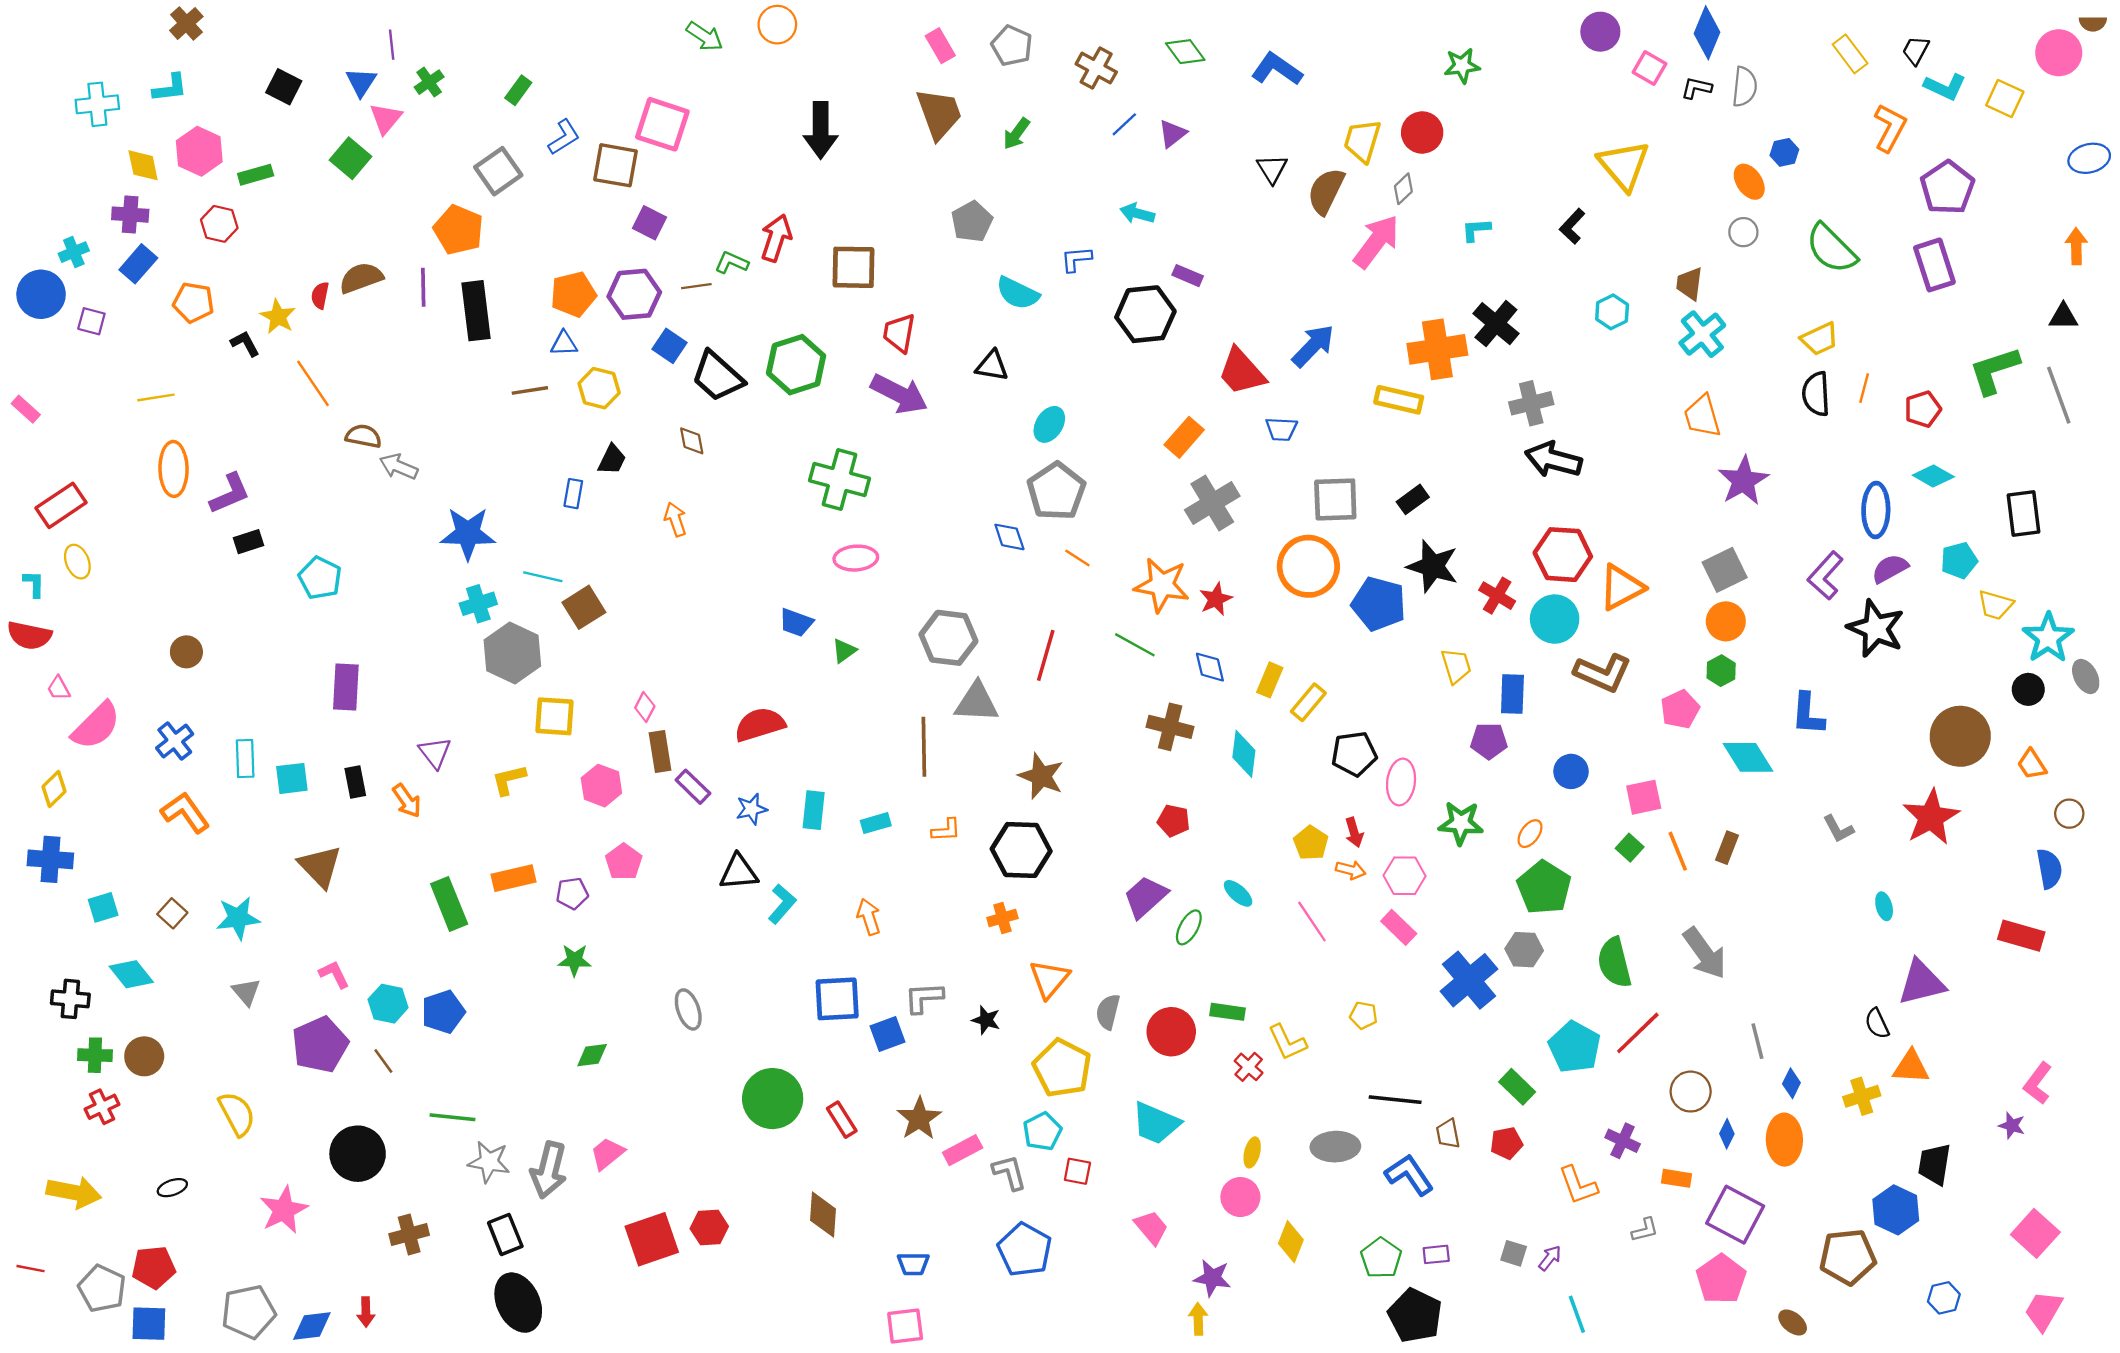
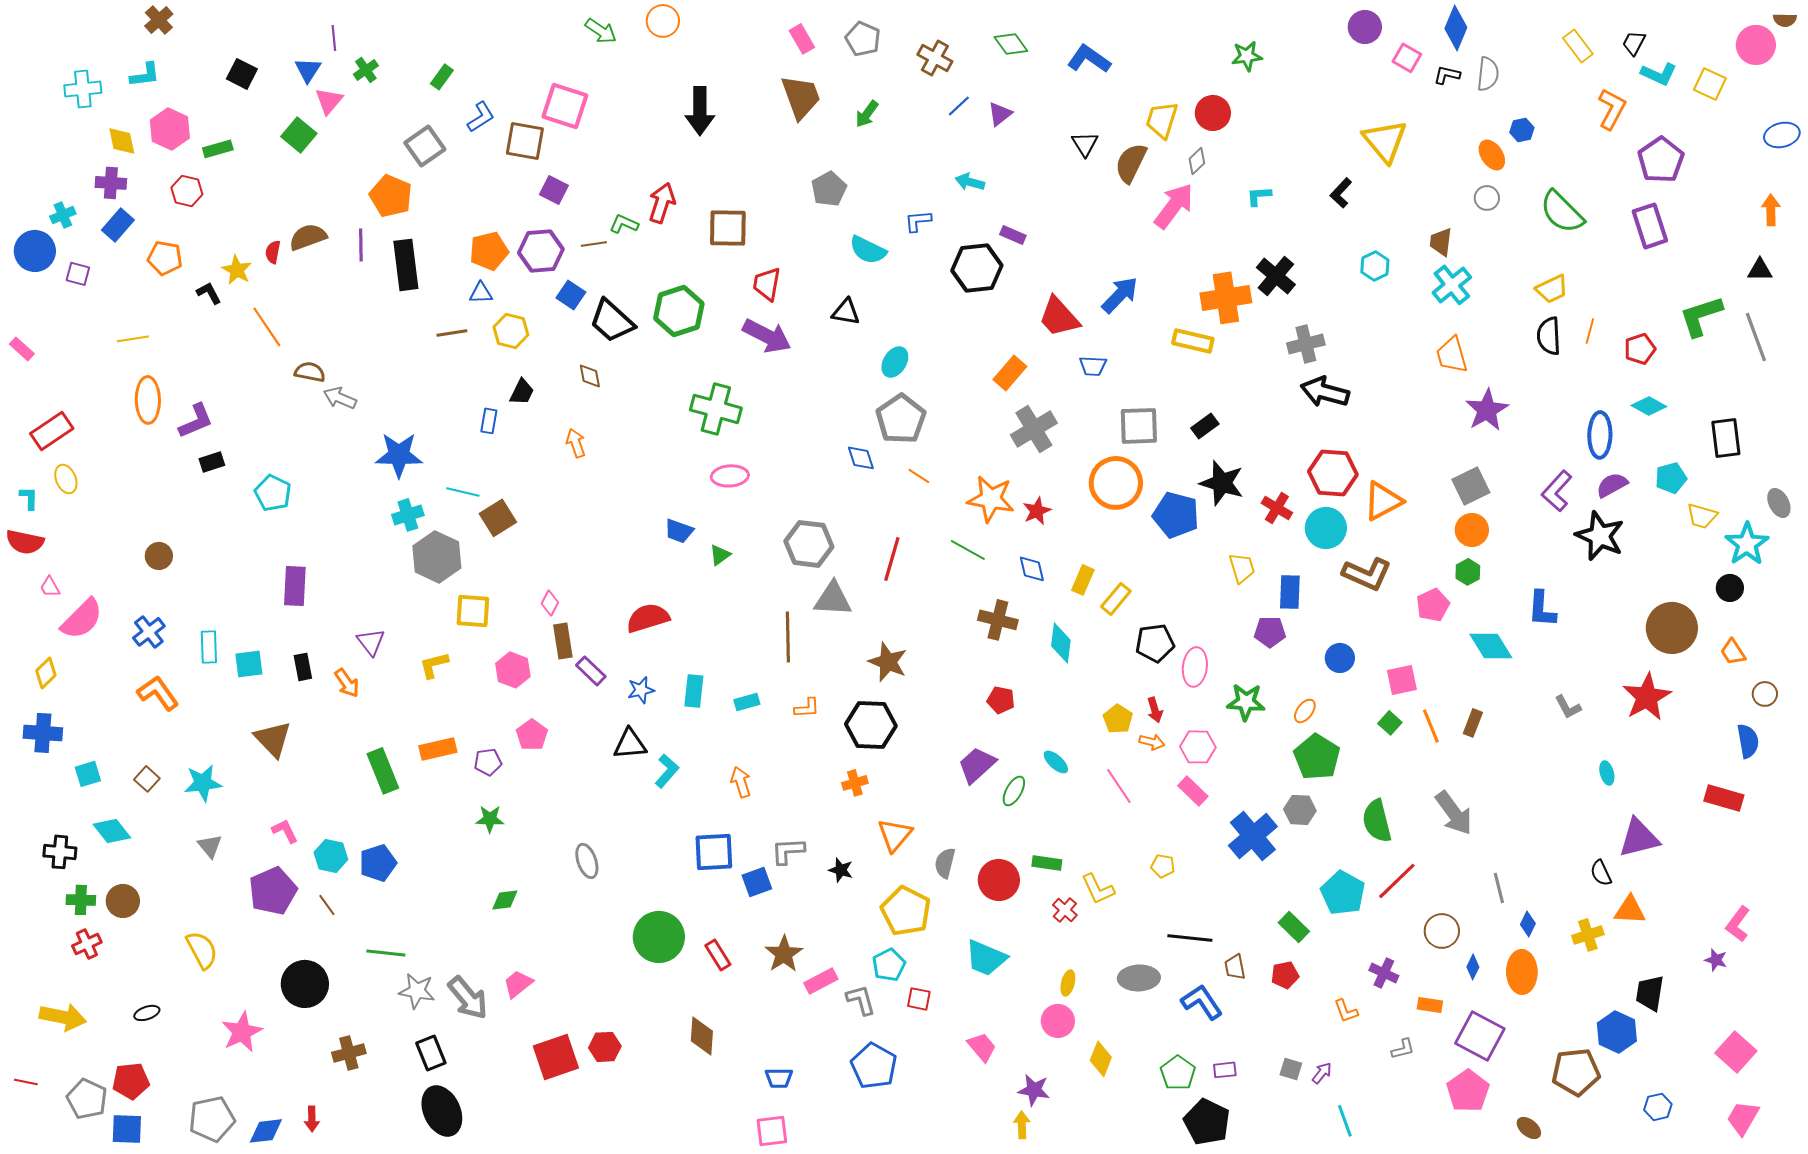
gray ellipse: (2086, 676) -> (1779, 503), moved
gray arrow: (549, 1170) -> (468, 998), turned -54
orange L-shape: (1578, 1185) -> (1346, 1011), size x0.7

